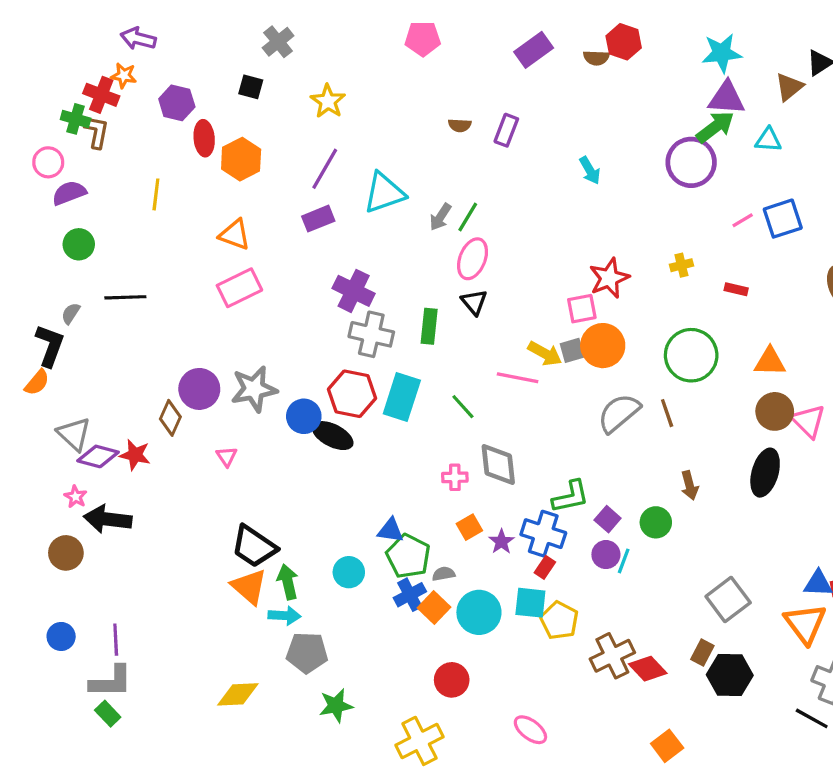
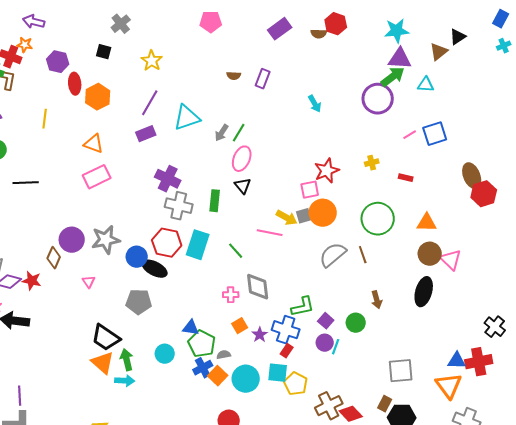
gray square: (728, 600) -> (401, 371), turned 32
gray pentagon: (307, 653) -> (139, 302), moved

